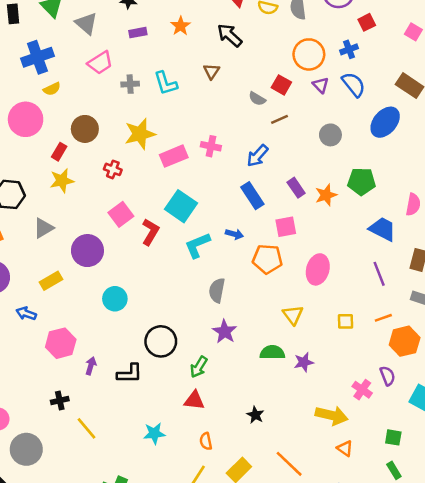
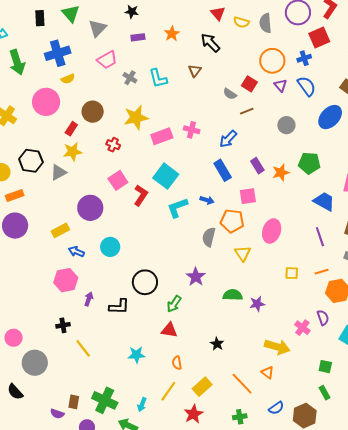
red square: (367, 22) -> (319, 37), size x1.5
gray triangle: (86, 23) -> (97, 28), turned 30
gray cross: (130, 84) -> (130, 78), turned 32
gray triangle: (43, 228) -> (58, 172), moved
gray semicircle: (217, 290) -> (209, 237), moved
blue arrow: (26, 313) -> (76, 252), moved
yellow triangle: (293, 315) -> (243, 253), moved
orange triangle: (345, 448) -> (268, 372), moved

